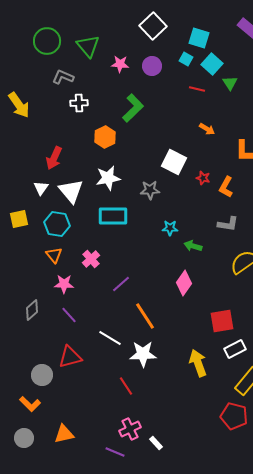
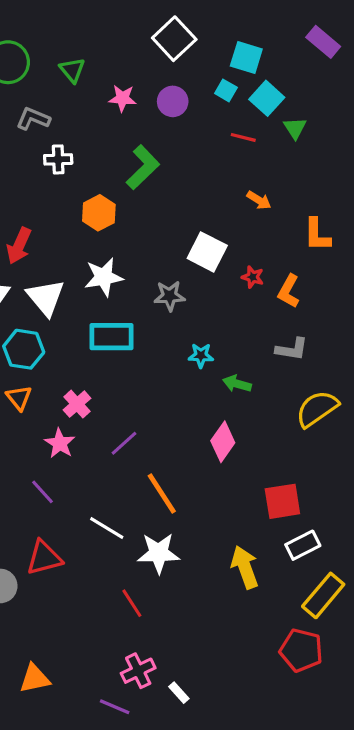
green triangle: (88, 46) -> (72, 70), size x0.7
pink star: (64, 284) -> (60, 443), moved, turned 30

